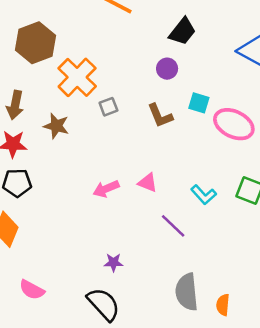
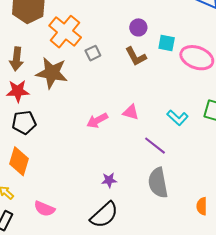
purple circle: (167, 69) -> (138, 27), moved
brown star: (56, 126) -> (52, 73), size x1.5
gray semicircle: (187, 292) -> (158, 183), moved
black semicircle: (104, 304) -> (104, 215), turned 96

